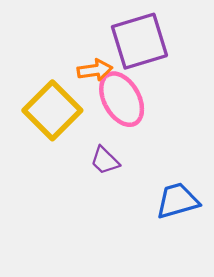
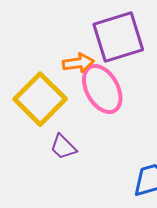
purple trapezoid: (105, 161) -> (63, 147), moved

